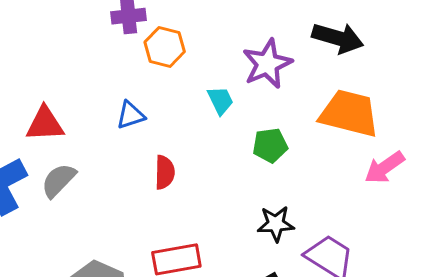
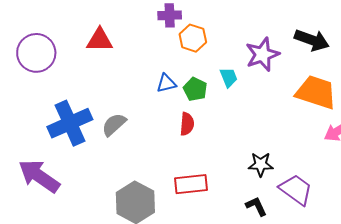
red triangle: (45, 124) -> (100, 40), moved
green pentagon: (270, 145) -> (195, 89), moved, turned 30

